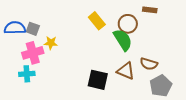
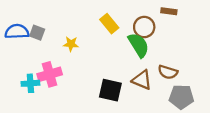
yellow star: (51, 43) -> (71, 44), moved
pink cross: (33, 53) -> (50, 74), moved
gray pentagon: (161, 86) -> (181, 97), turned 30

